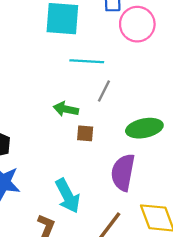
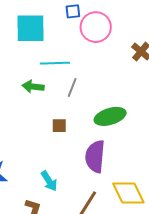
green arrow: (66, 109) -> (33, 87), moved
cyan arrow: (68, 196) -> (49, 181), size x0.7

